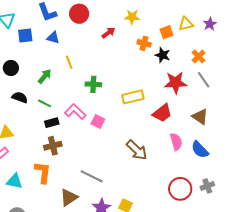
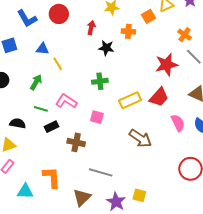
red arrow: (108, 33) -> (91, 28), turned -32
blue triangle: (53, 38) -> (42, 49), moved
black star: (163, 55) -> (106, 48), moved
green cross: (93, 84) -> (100, 81), moved
black semicircle: (20, 97) -> (18, 123), moved
yellow rectangle: (133, 97) -> (130, 100), moved
pink L-shape: (75, 112) -> (66, 101), moved
brown cross: (53, 146) -> (76, 142), moved, turned 36

